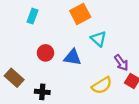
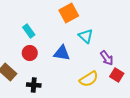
cyan rectangle: (32, 16) -> (29, 31), moved, turned -56
red circle: (45, 53) -> (30, 53), moved

